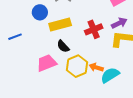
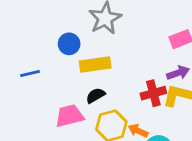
red cross: (94, 29) -> (153, 93), moved
black semicircle: (63, 46) -> (96, 95), turned 96

